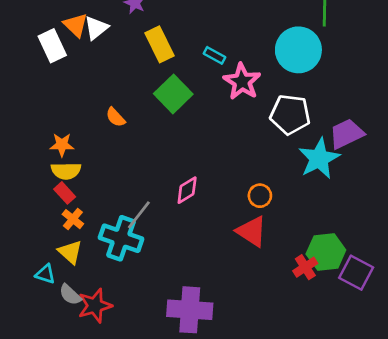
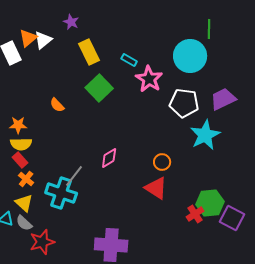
orange triangle: (76, 25) -> (28, 38), turned 36
purple trapezoid: (347, 134) -> (223, 99), moved
gray semicircle: (70, 295) -> (24, 223), moved

